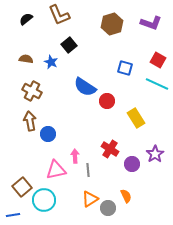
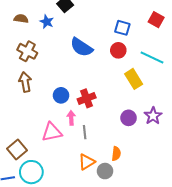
cyan line: (157, 84) -> (152, 57), moved
red circle: (107, 101) -> (118, 50), moved
blue circle: (48, 134) -> (61, 95), moved
red cross: (110, 149) -> (87, 98), moved, turned 36
purple circle: (132, 164) -> (129, 118), moved
orange semicircle: (126, 196) -> (116, 154), moved, turned 32
cyan circle: (44, 200) -> (31, 172), moved

